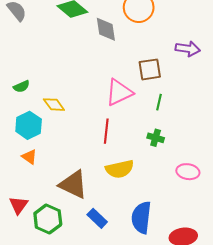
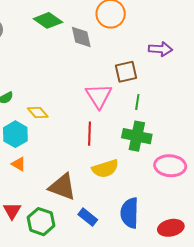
pink triangle: (119, 92) -> (99, 96), turned -32
green cross: (156, 138) -> (137, 136), size x1.8
pink ellipse: (188, 172) -> (170, 166), size x1.4

